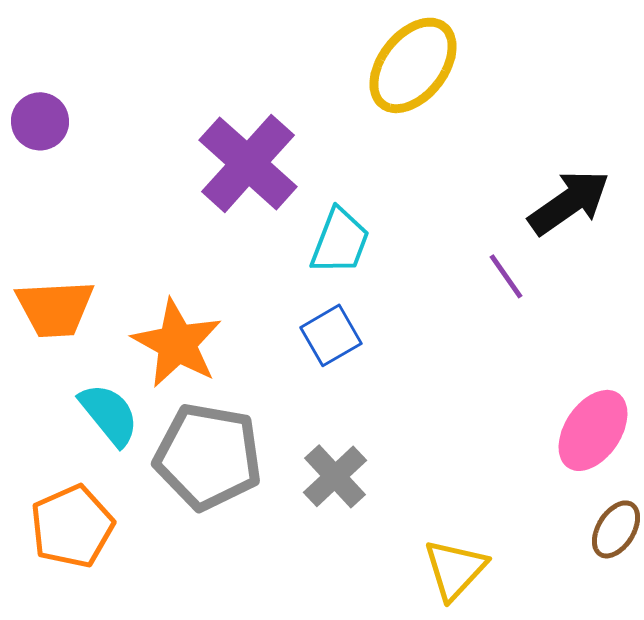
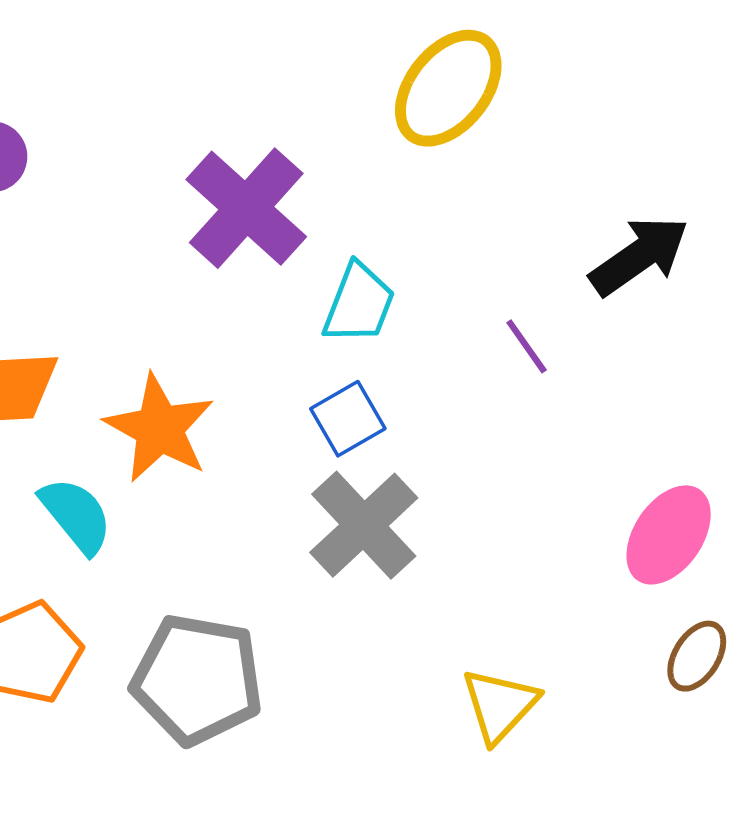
purple line: (506, 276) -> (527, 346), moved
gray pentagon: (208, 456) -> (197, 679), moved
gray cross: (335, 476) -> (364, 525), moved, size x1.4

